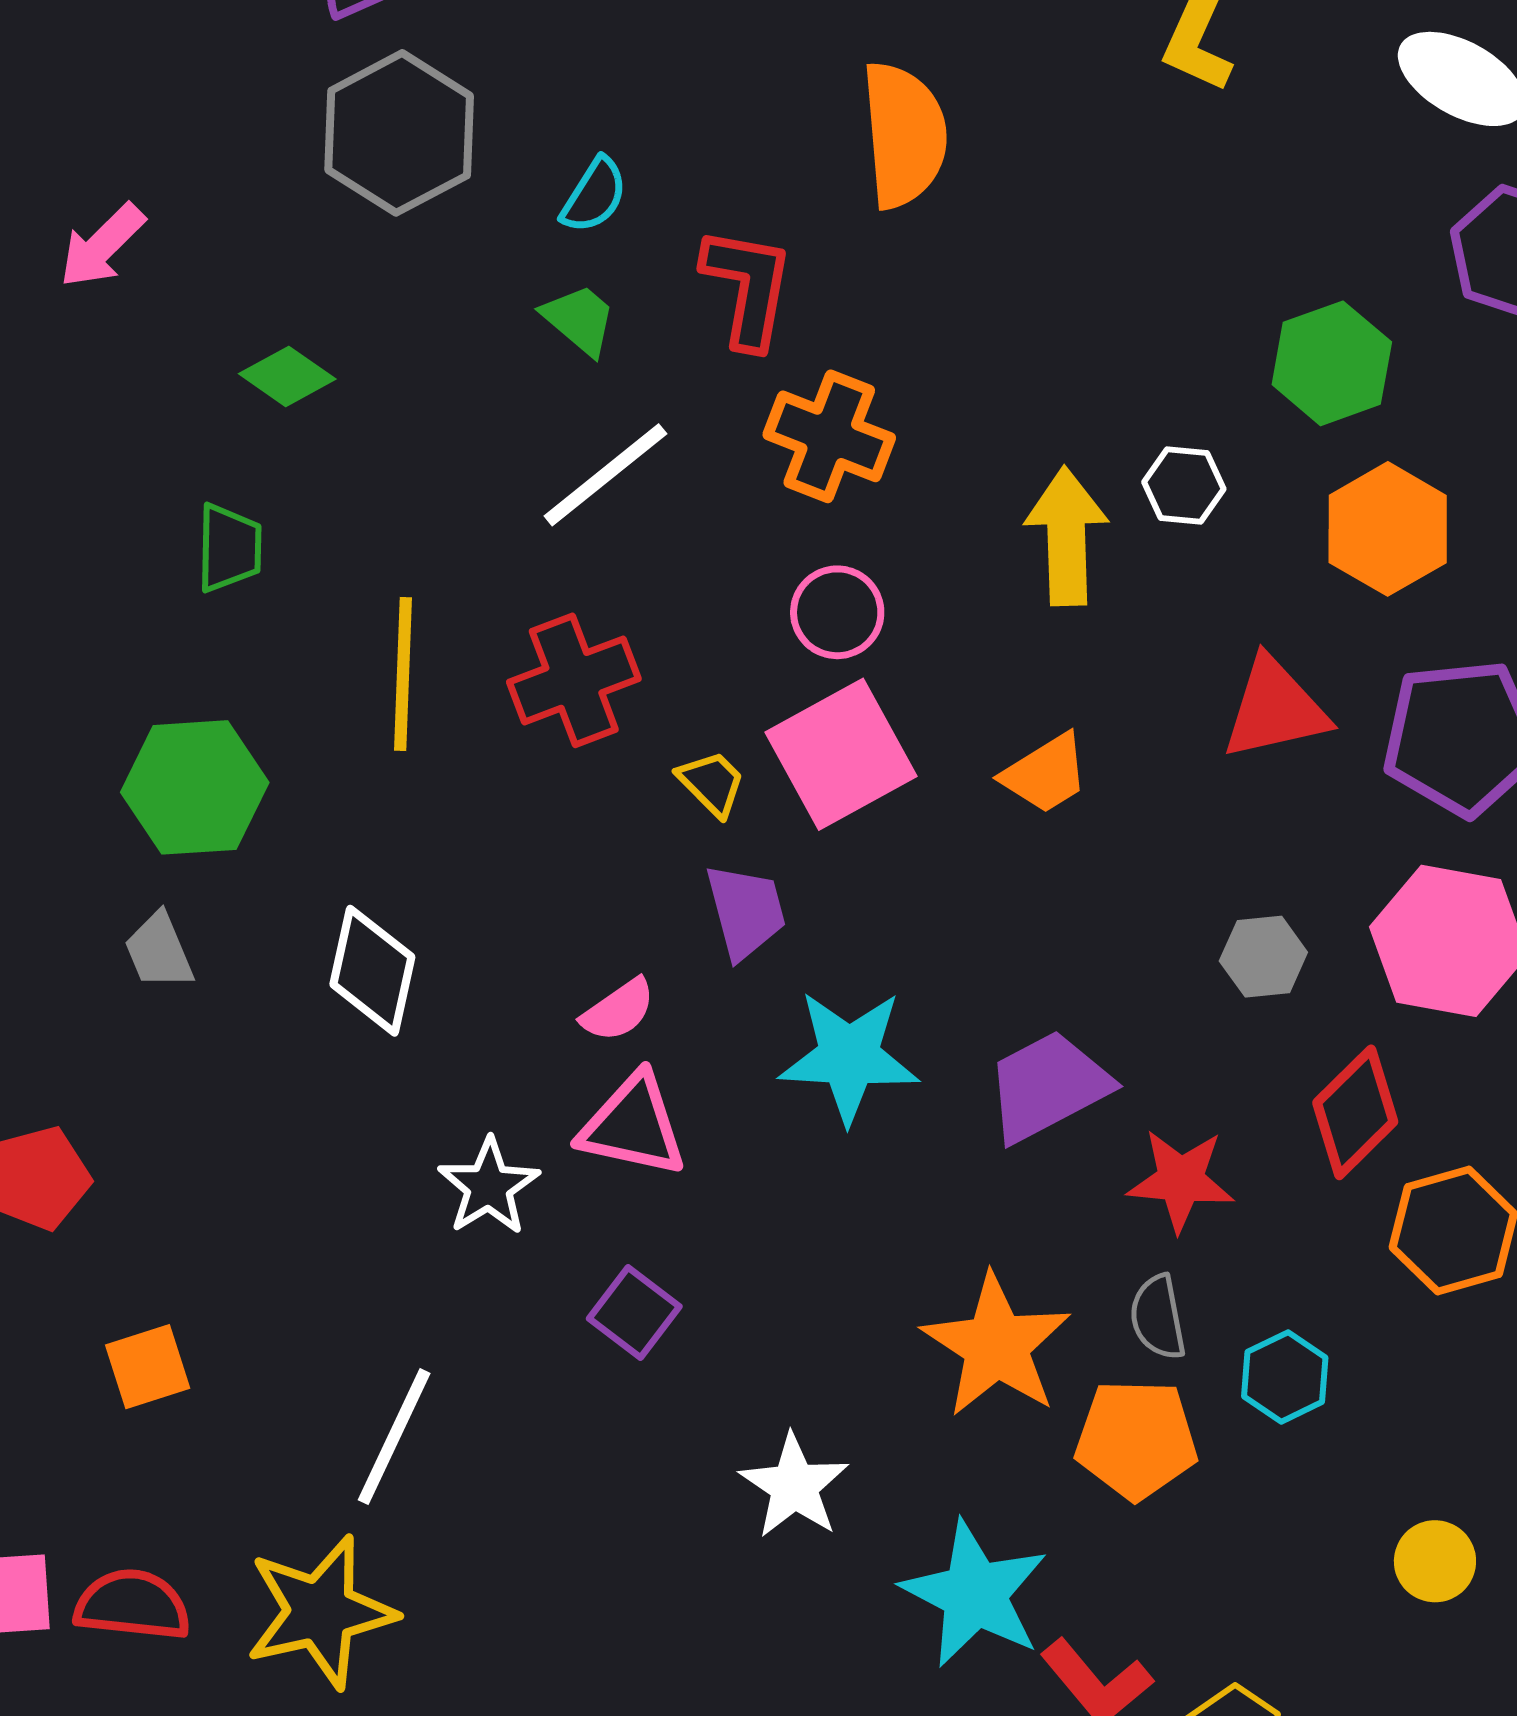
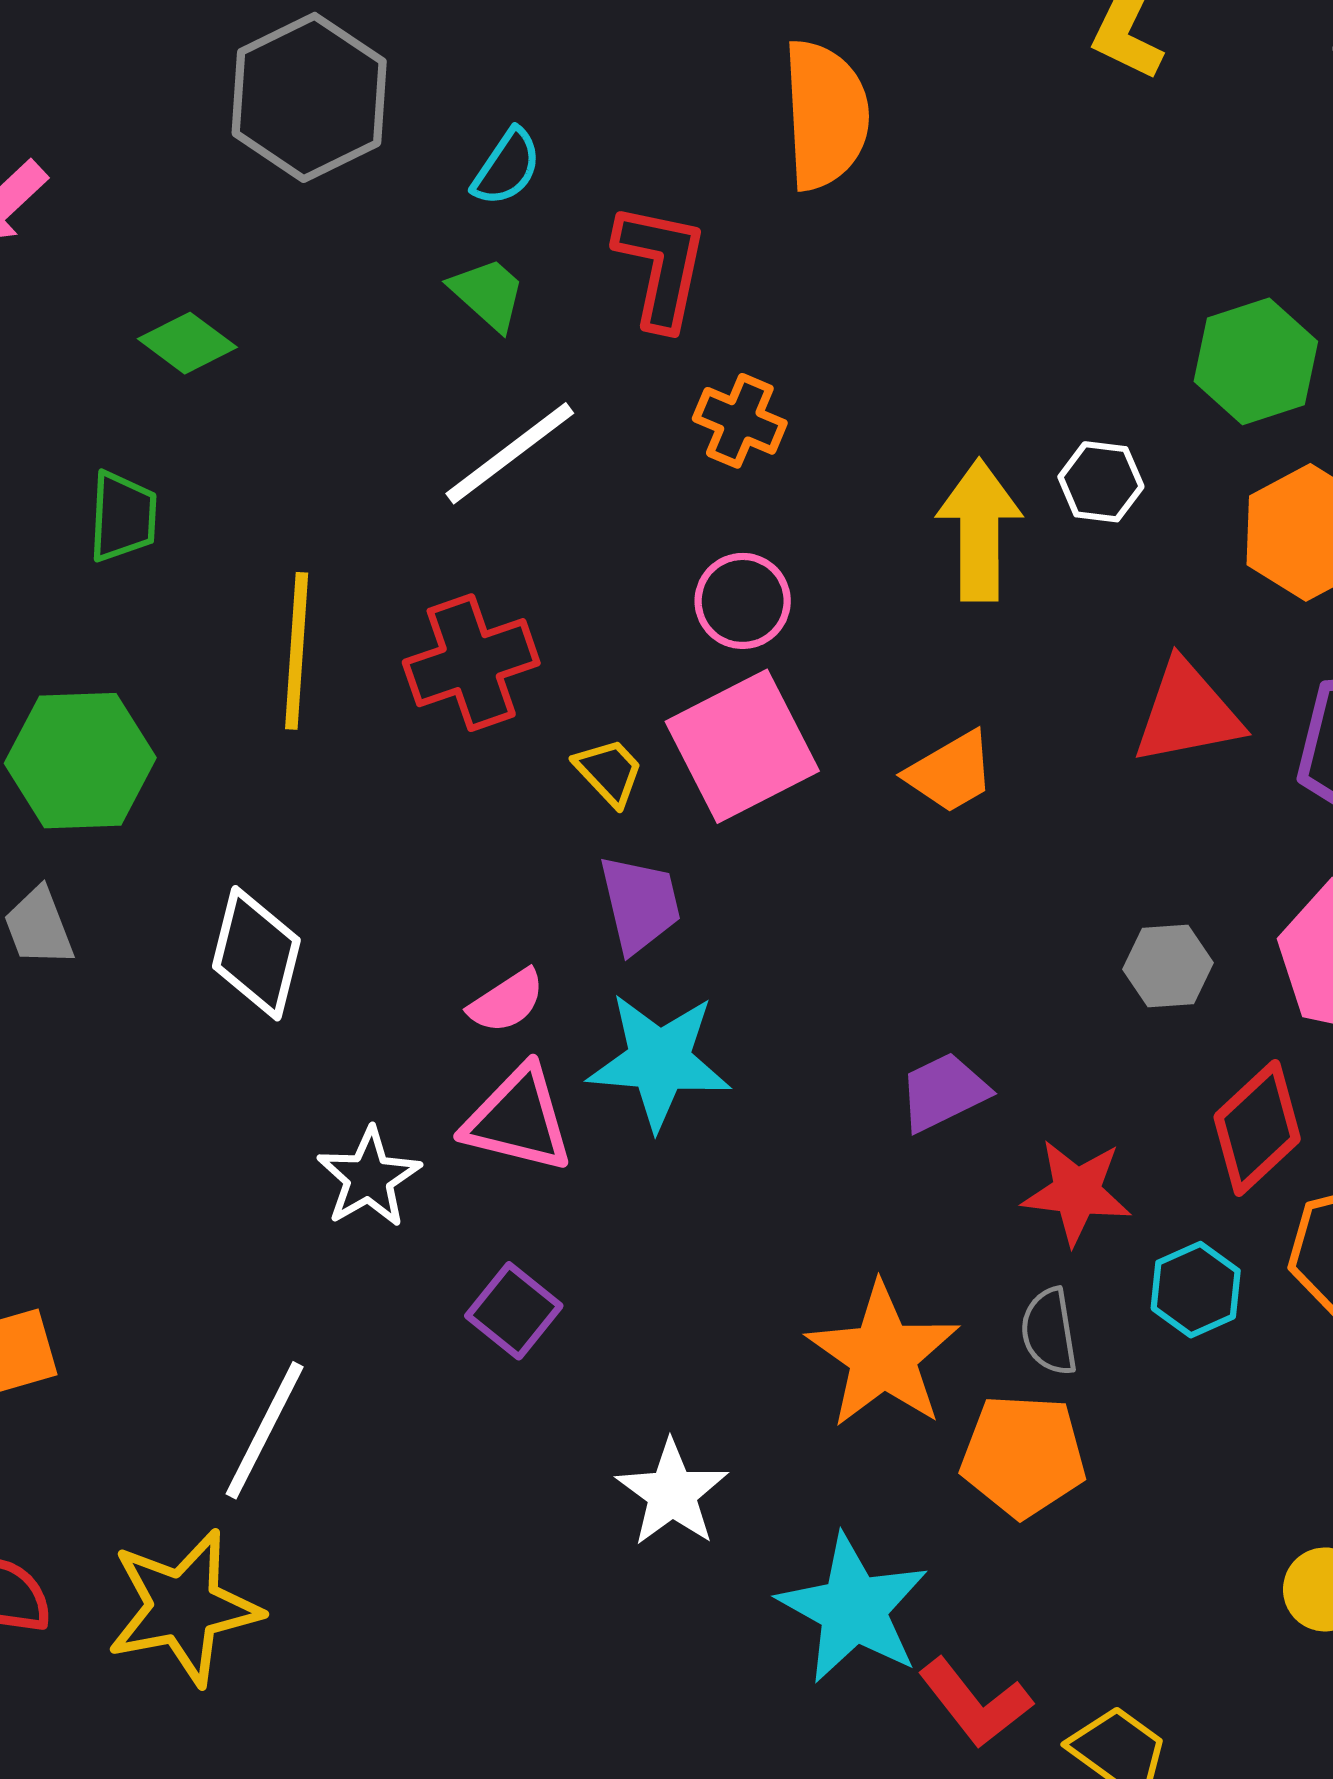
orange cross: (829, 436) -> (740, 421), size x0.7
cyan star: (849, 1057) -> (659, 1061), moved
purple trapezoid: (1048, 1086) -> (944, 1092), size x0.7
cyan hexagon: (1285, 1377) -> (1196, 1290), moved

